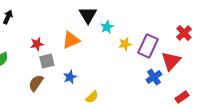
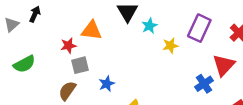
orange triangle: (71, 40) -> (92, 30), moved, turned 30
purple rectangle: (148, 46) -> (199, 28), moved

